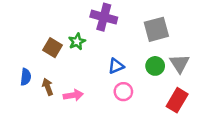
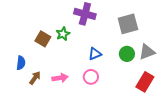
gray triangle: (180, 64) -> (147, 52), turned 42
brown arrow: (48, 87) -> (35, 78), moved, turned 56
pink circle: (123, 92) -> (91, 77), moved

